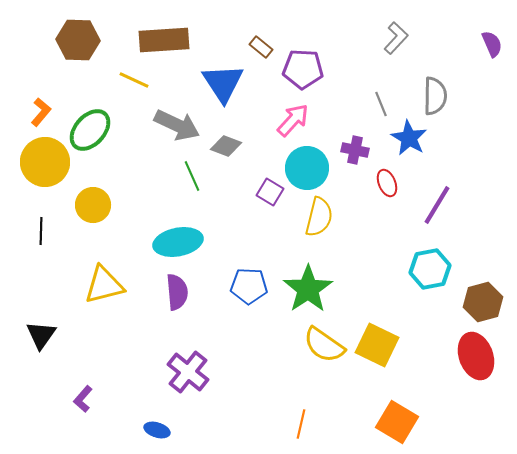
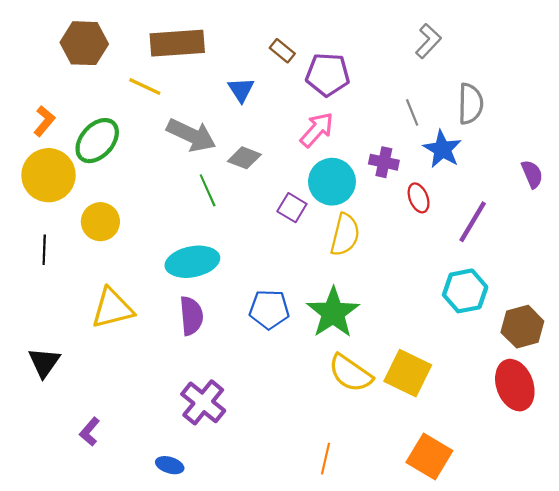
purple semicircle: (492, 44) -> (532, 174), moved
blue triangle: (223, 83) -> (241, 90), size x0.6

